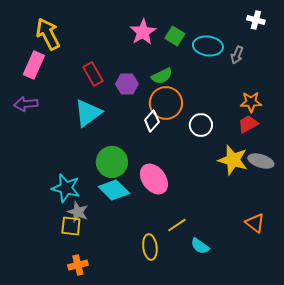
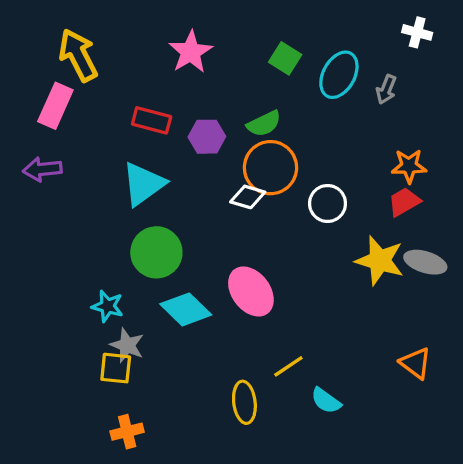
pink star: (143, 32) -> (191, 52), moved
cyan ellipse: (208, 46) -> (339, 75), turned -68
red rectangle: (93, 74) -> (152, 120), turned -45
white diamond: (152, 121) -> (248, 197), turned 65
green circle: (112, 162) -> (156, 252), moved
cyan star: (66, 188) -> (108, 306), size x0.7

